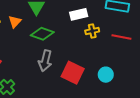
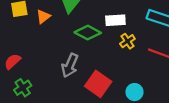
yellow cross: (92, 31) -> (127, 41), turned -32
green diamond: (42, 34) -> (88, 33), moved

